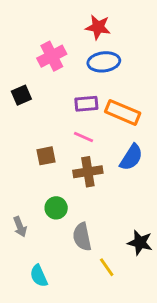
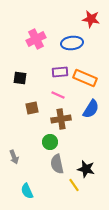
red star: (98, 27) -> (91, 19), moved
black square: (21, 95) -> (20, 78), moved, turned 32
green circle: (56, 208) -> (50, 142), moved
black star: (140, 243) -> (86, 169), moved

